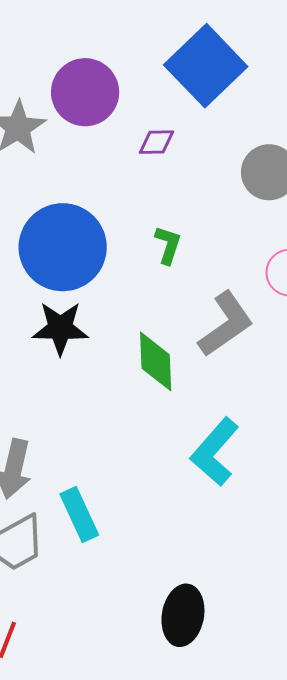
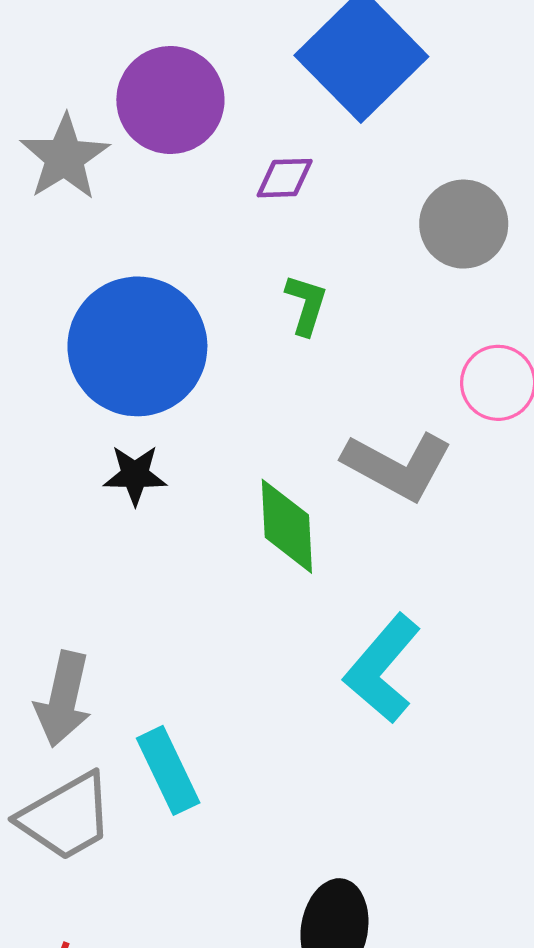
green L-shape: (168, 245) -> (306, 305), moved
gray L-shape: (226, 324) -> (398, 466), turned 64
black star: (60, 328) -> (135, 475), size x0.7

